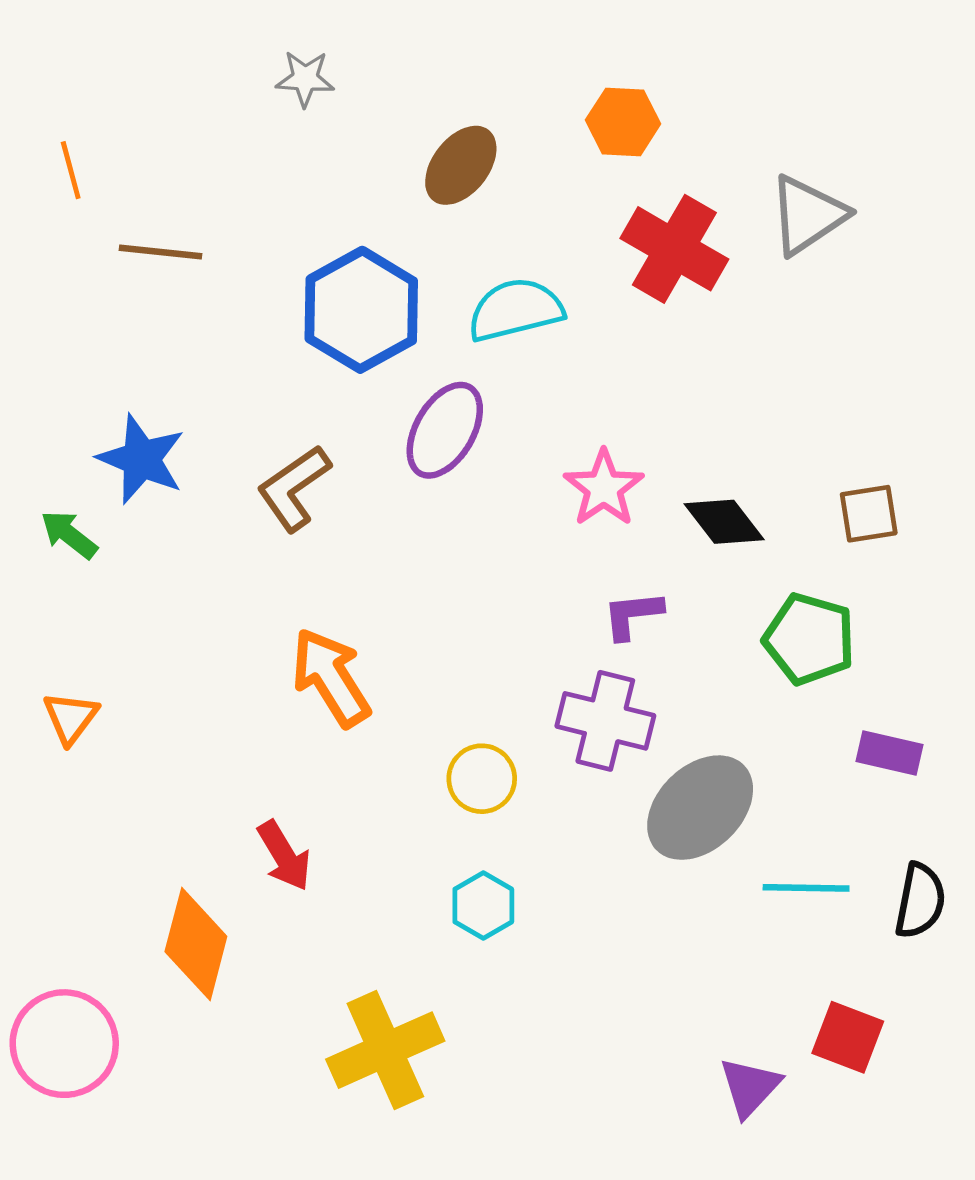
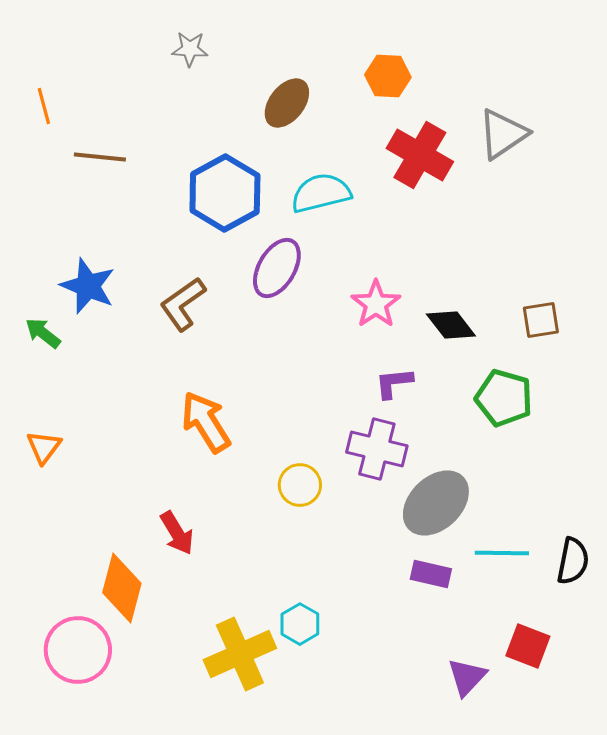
purple rectangle: (890, 753) -> (431, 574), moved
cyan hexagon: (483, 906) -> (300, 624), moved
pink circle: (64, 1044) -> (78, 650), moved

